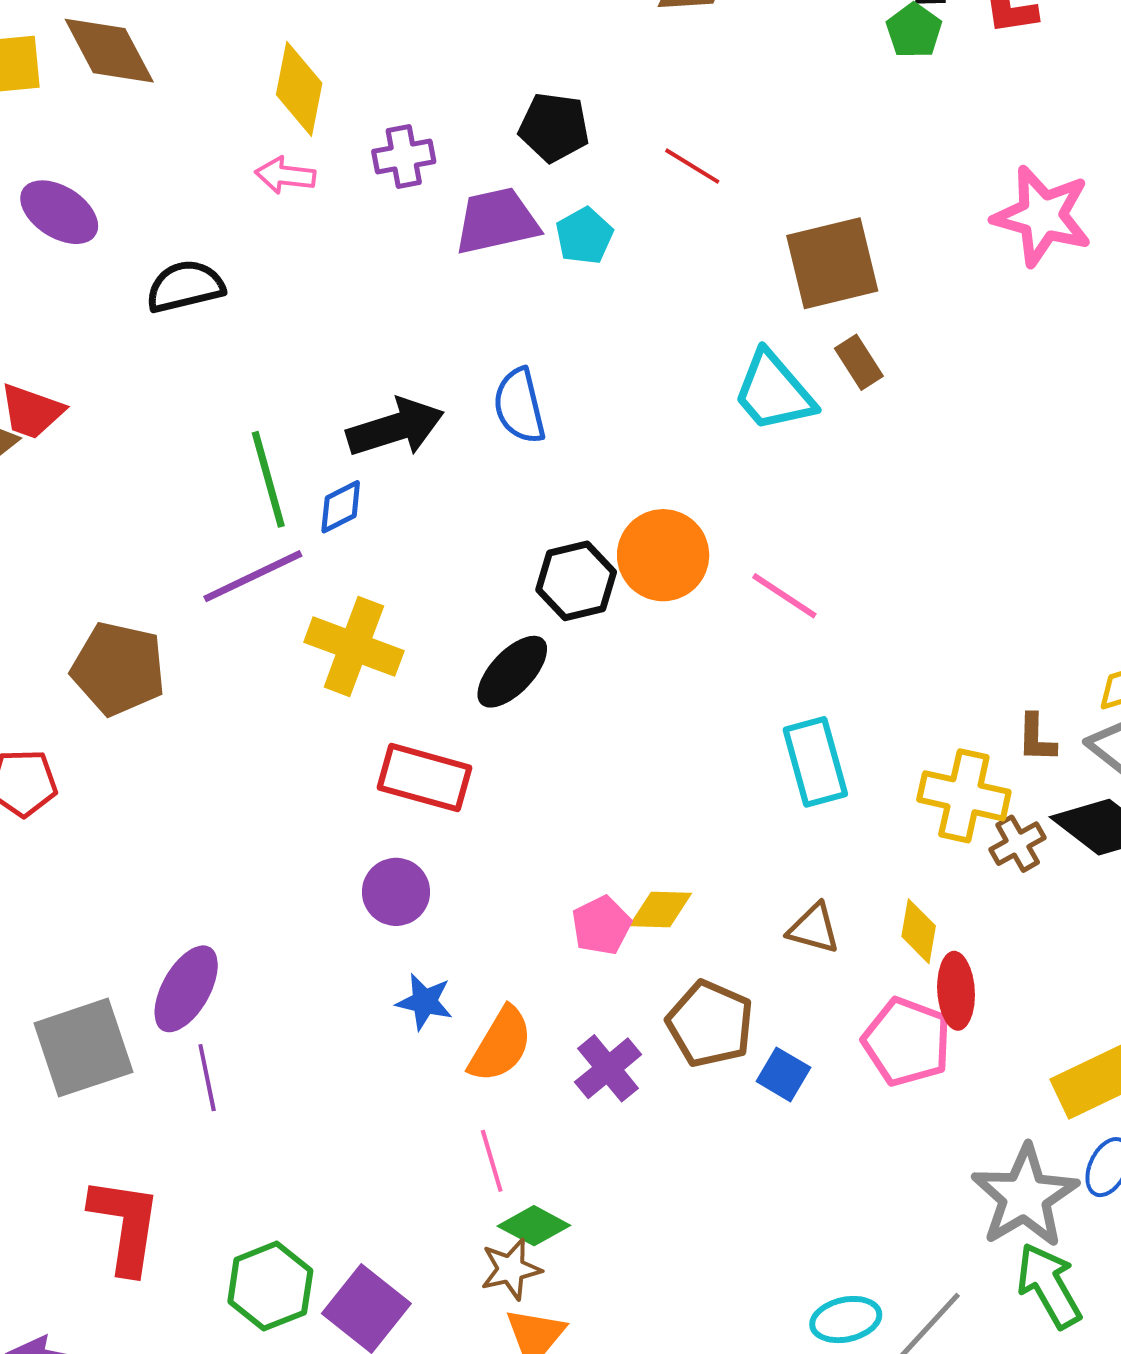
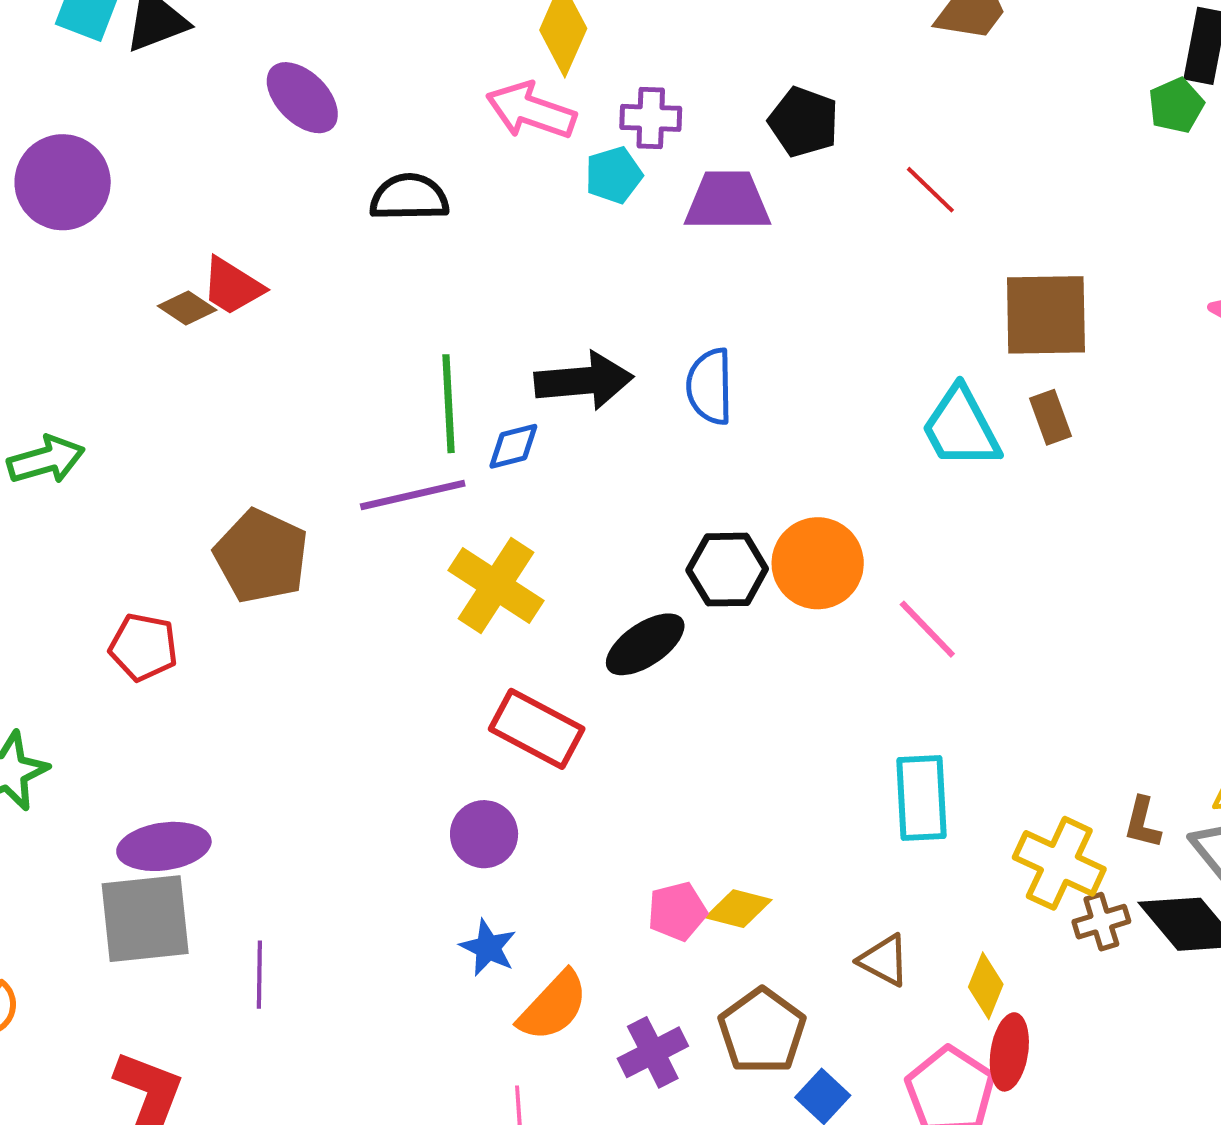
pink arrow: (285, 175) -> (531, 111), size x1.5
cyan pentagon: (584, 236) -> (614, 175), moved
purple ellipse: (186, 989) -> (164, 846), moved, turned 40

